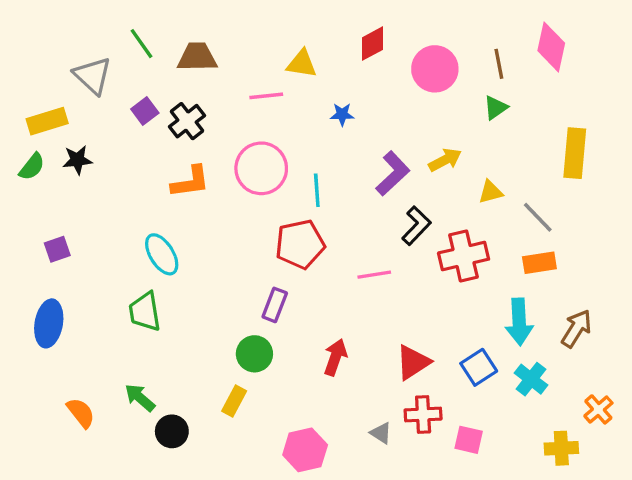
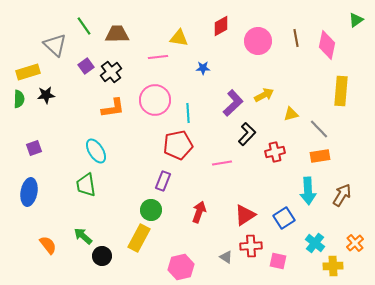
pink diamond: (551, 47) -> (327, 45), moved
green triangle: (496, 108) -> (356, 20), moved
green semicircle: (32, 167) -> (19, 99), turned -36
red cross: (464, 256) -> (275, 152), size x0.7
cyan cross: (531, 379) -> (315, 243), moved
yellow rectangle: (234, 401) -> (139, 238), size x1.5

